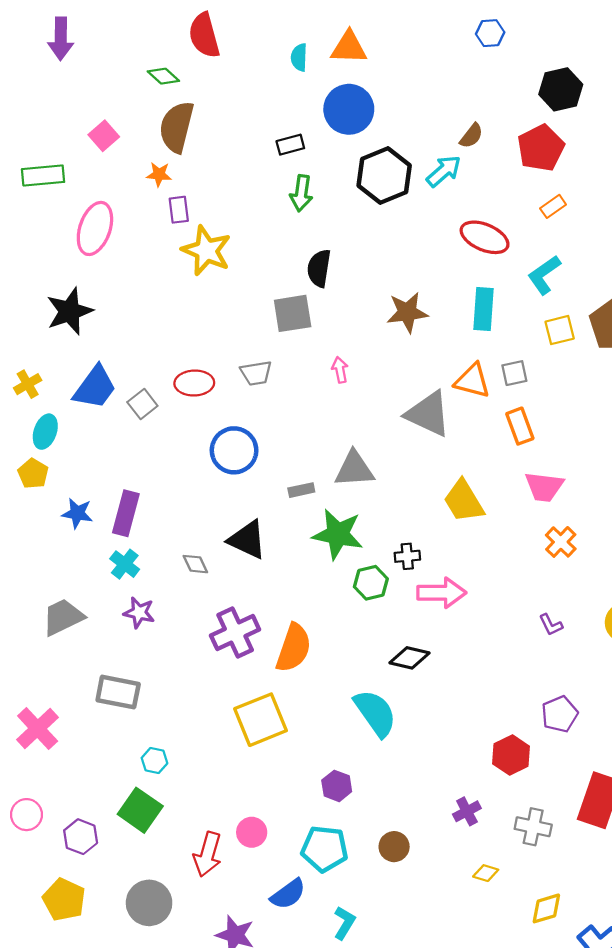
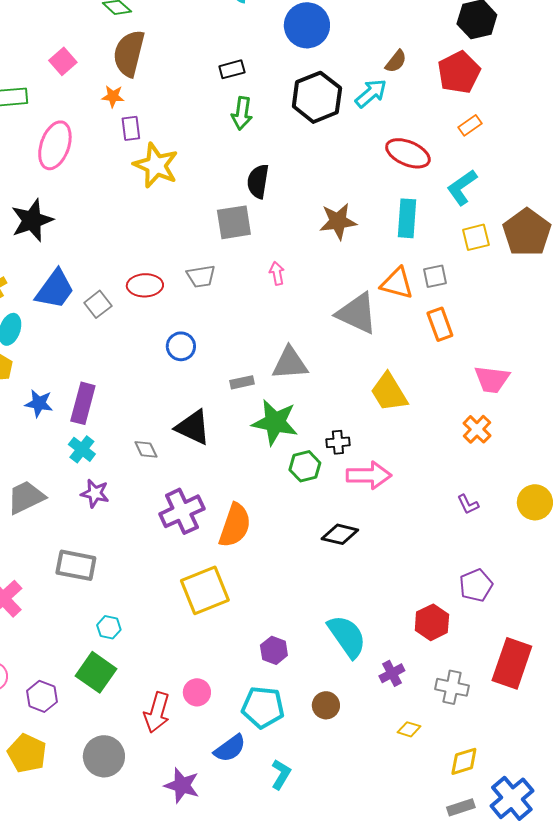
blue circle: (349, 109) -> (307, 25), moved
blue circle: (234, 450) -> (181, 346), size x0.7
pink trapezoid: (544, 487) -> (492, 379), moved
cyan semicircle: (375, 713) -> (347, 636), moved

